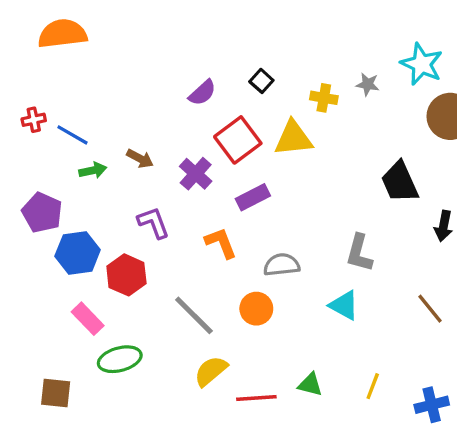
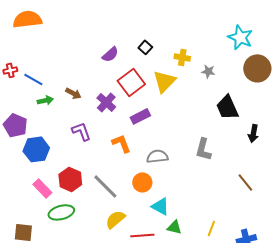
gray star: (368, 84) -> (208, 71), moved
yellow triangle: (293, 138) -> (164, 81), turned -40
red hexagon: (126, 275) -> (70, 179), moved
cyan triangle: (344, 305) -> (160, 206), moved

